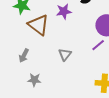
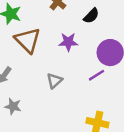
purple star: (64, 11) -> (68, 42), moved

